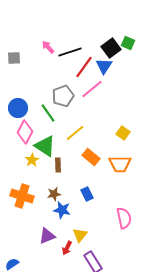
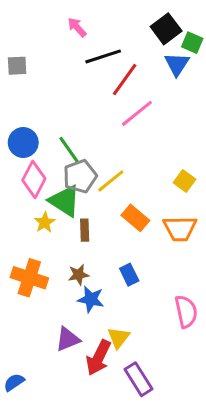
pink arrow: (48, 47) -> (77, 27), moved
black square: (111, 48) -> (166, 29), moved
blue triangle: (104, 66) -> (177, 64), moved
gray pentagon: (63, 96) -> (80, 176), moved
red arrow: (67, 248) -> (98, 358), size x1.6

